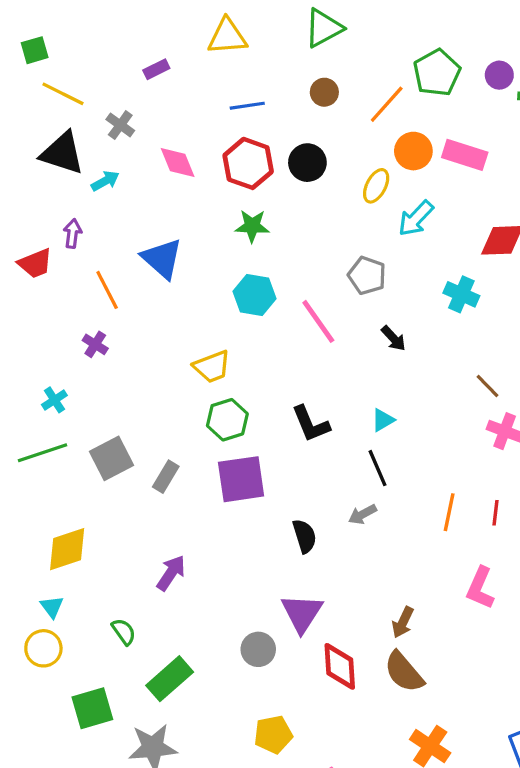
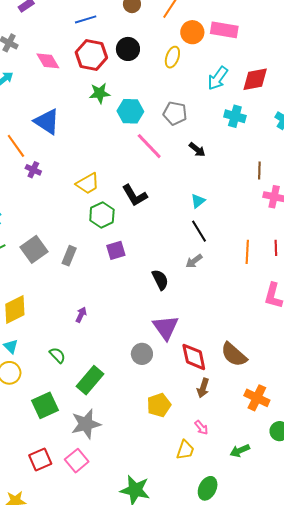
cyan arrow: (416, 218) -> (218, 78), moved
cyan hexagon: (255, 295) -> (130, 111), moved
purple cross: (95, 344) -> (33, 170), moved
brown line: (488, 386) -> (259, 170), turned 54
black L-shape: (311, 424) -> (135, 195), moved
purple square: (241, 479) -> (116, 250), size x0.6
purple arrow: (171, 573) -> (81, 315), size x0.7
brown arrow: (403, 622) -> (203, 388), moved

